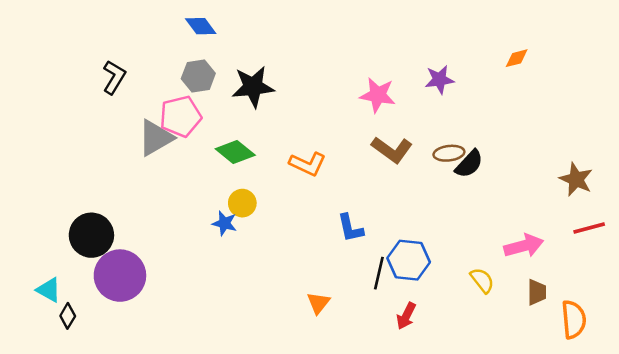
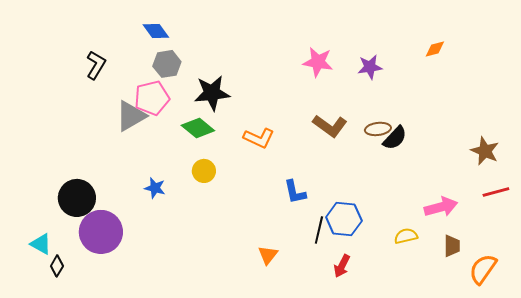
blue diamond: (201, 26) -> (156, 31), moved
black star: (253, 87) -> (212, 93), moved
pink star: (378, 95) -> (318, 62), moved
blue star: (224, 223) -> (155, 188), moved
yellow semicircle: (482, 280) -> (406, 236), turned -65
orange semicircle: (574, 319) -> (483, 269), turned -140

